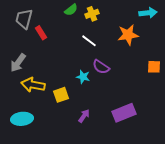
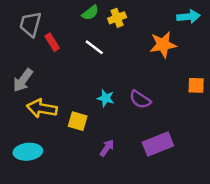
white line: (89, 41) -> (94, 47), moved
purple semicircle: (101, 67) -> (140, 99), moved
yellow square: (61, 95) -> (78, 121), turned 35

